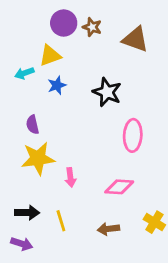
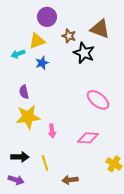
brown star: (92, 27) -> (69, 36), moved
black star: (107, 92) -> (84, 53), moved
pink ellipse: (133, 135) -> (98, 100), turned -55
brown arrow: (108, 229) -> (70, 180), moved

